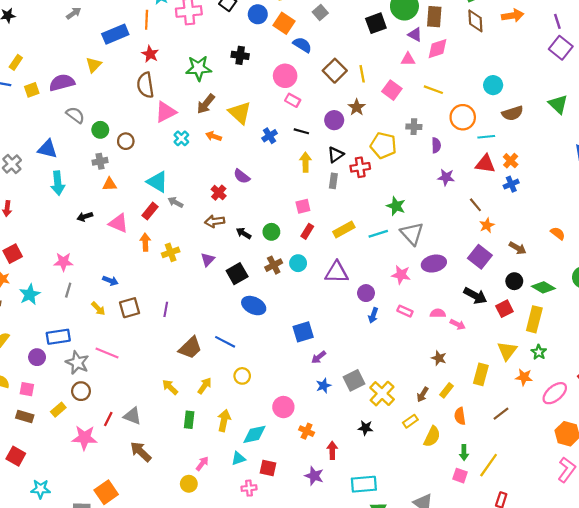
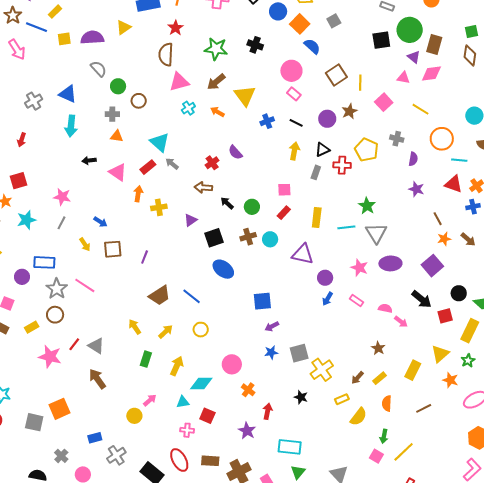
yellow rectangle: (344, 230) -> (317, 218), turned -66
brown arrow: (518, 248) -> (468, 239), moved

